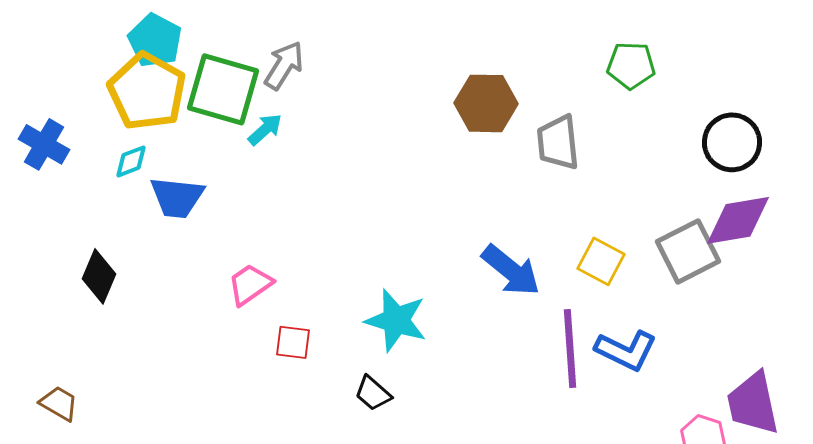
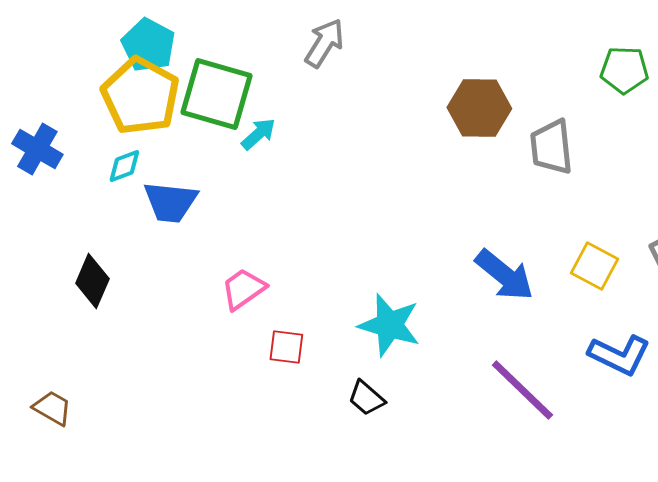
gray arrow: (284, 65) -> (324, 43), moved
purple line: (570, 348) -> (522, 390), moved, turned -42

